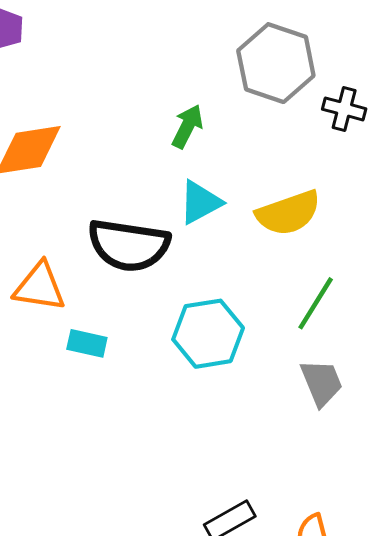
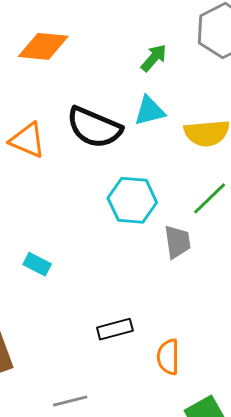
cyan rectangle: (87, 343) -> (37, 264), moved
gray trapezoid: (322, 383) -> (177, 242), moved

